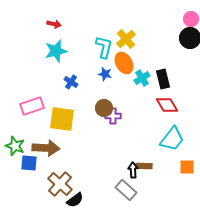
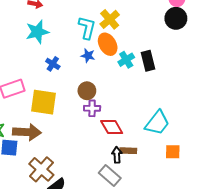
red diamond: (167, 105) -> (112, 127), moved
purple cross: (113, 116) -> (92, 108), moved

